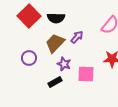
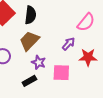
black semicircle: (56, 18) -> (30, 15), turned -84
purple arrow: (77, 37) -> (68, 44), moved

